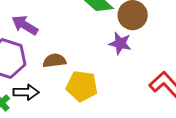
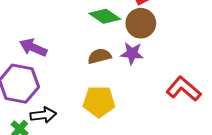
brown semicircle: (54, 61) -> (99, 56), moved

